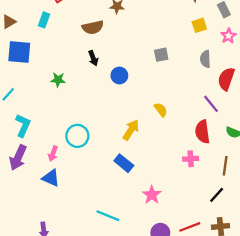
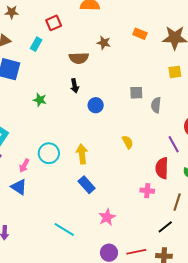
gray semicircle: (205, 59) -> (156, 105), moved
yellow arrow: (131, 130) -> (82, 154), moved, turned -48

